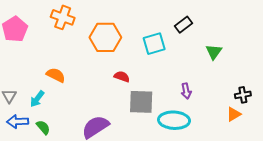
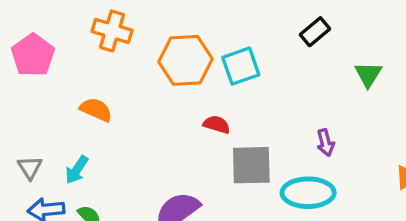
cyan square: (154, 44) -> (241, 66), moved
orange semicircle: (56, 75) -> (96, 110), moved

